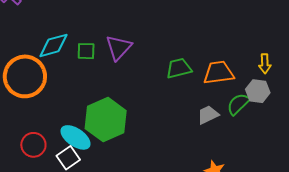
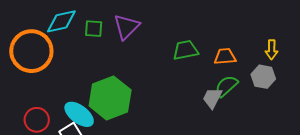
orange trapezoid: (218, 73) -> (225, 56), size x0.7
green semicircle: (238, 104) -> (226, 86), moved
gray trapezoid: (208, 115) -> (212, 98), turned -40

